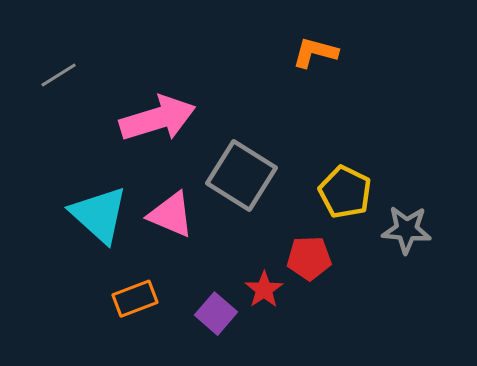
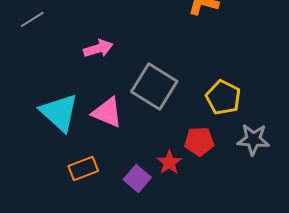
pink arrow: (158, 119) -> (98, 48), size x0.6
gray star: (407, 230) -> (253, 139), moved

